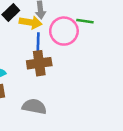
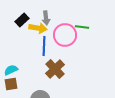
brown cross: (39, 63) -> (55, 69), moved, turned -36

